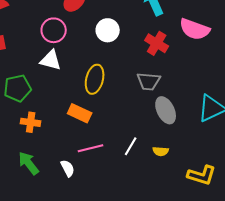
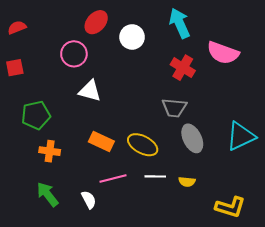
white circle: (108, 30) -> (132, 37), moved
white triangle: (51, 60) -> (90, 91), moved
yellow ellipse: (95, 79) -> (143, 145), moved, turned -76
white line: (131, 146) -> (155, 176), turned 60

